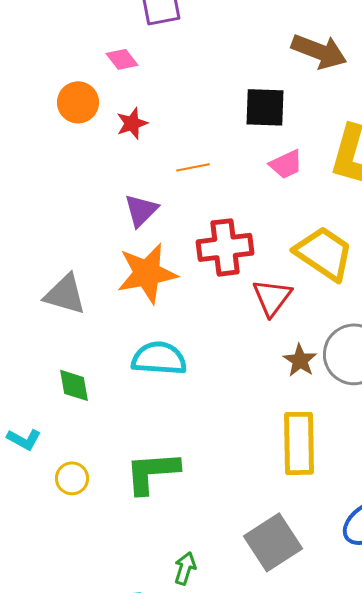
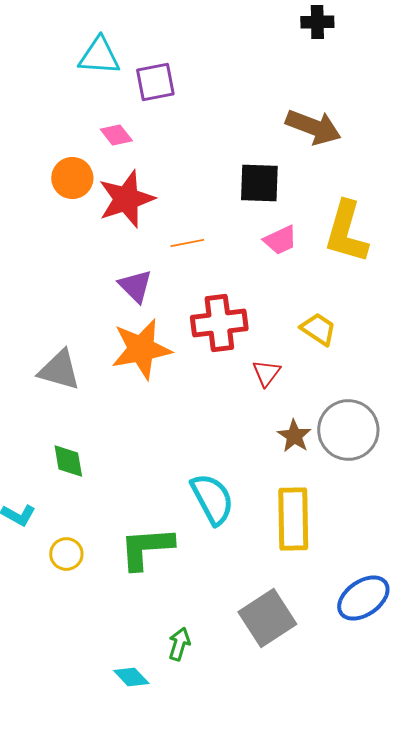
red star: (132, 123) -> (126, 199), size x1.8
purple triangle: (141, 210) -> (135, 286), turned -30
yellow trapezoid: (324, 253) -> (318, 329), size x0.6
red triangle: (272, 297) -> (266, 373), size x0.7
cyan semicircle: (159, 358) -> (212, 499), moved, turned 58

